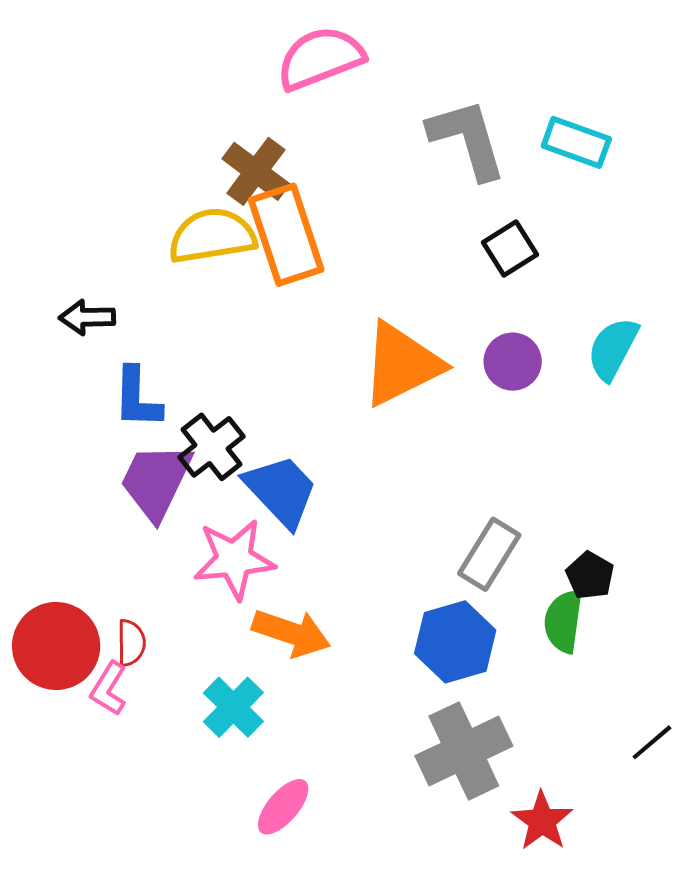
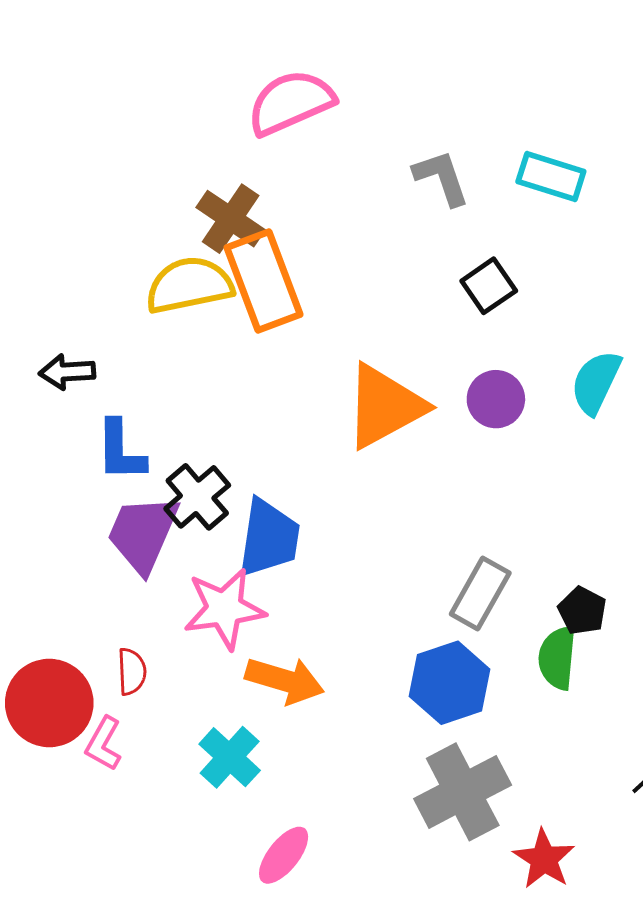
gray L-shape: (467, 139) -> (441, 178), size x0.7
blue trapezoid: (281, 491) -> (269, 538), turned 54
red semicircle: (131, 643) -> (132, 672), moved

